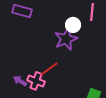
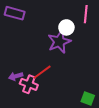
purple arrow: (20, 81) -> (16, 76), moved, turned -48

